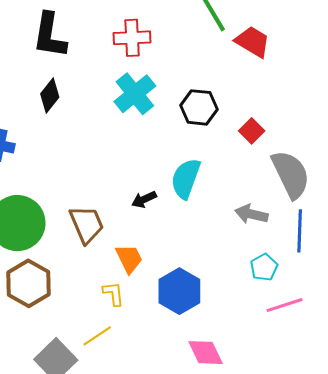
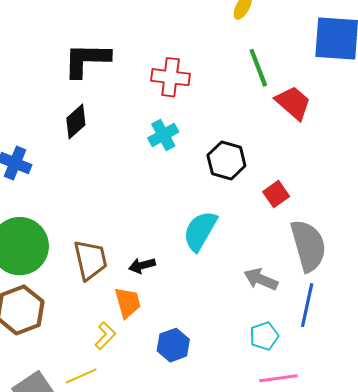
black L-shape: (50, 35) -> (87, 60), turned 72
cyan cross: (135, 94) -> (163, 135), size x0.7
black arrow: (144, 199) -> (142, 265), moved
blue hexagon: (179, 291) -> (173, 345), size x0.7
yellow L-shape: (113, 294) -> (105, 336), turned 40

